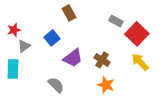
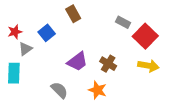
blue square: (52, 38) -> (47, 33), moved
yellow arrow: (140, 62) -> (148, 66), turned 144
orange star: (106, 85) -> (98, 90), moved

